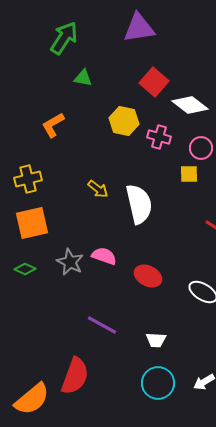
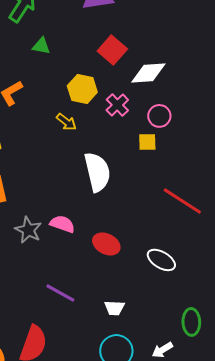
white diamond: (190, 105) -> (148, 73), turned -42
pink cross: (159, 137) -> (117, 105), turned 30
yellow arrow: (98, 189) -> (66, 122), moved

